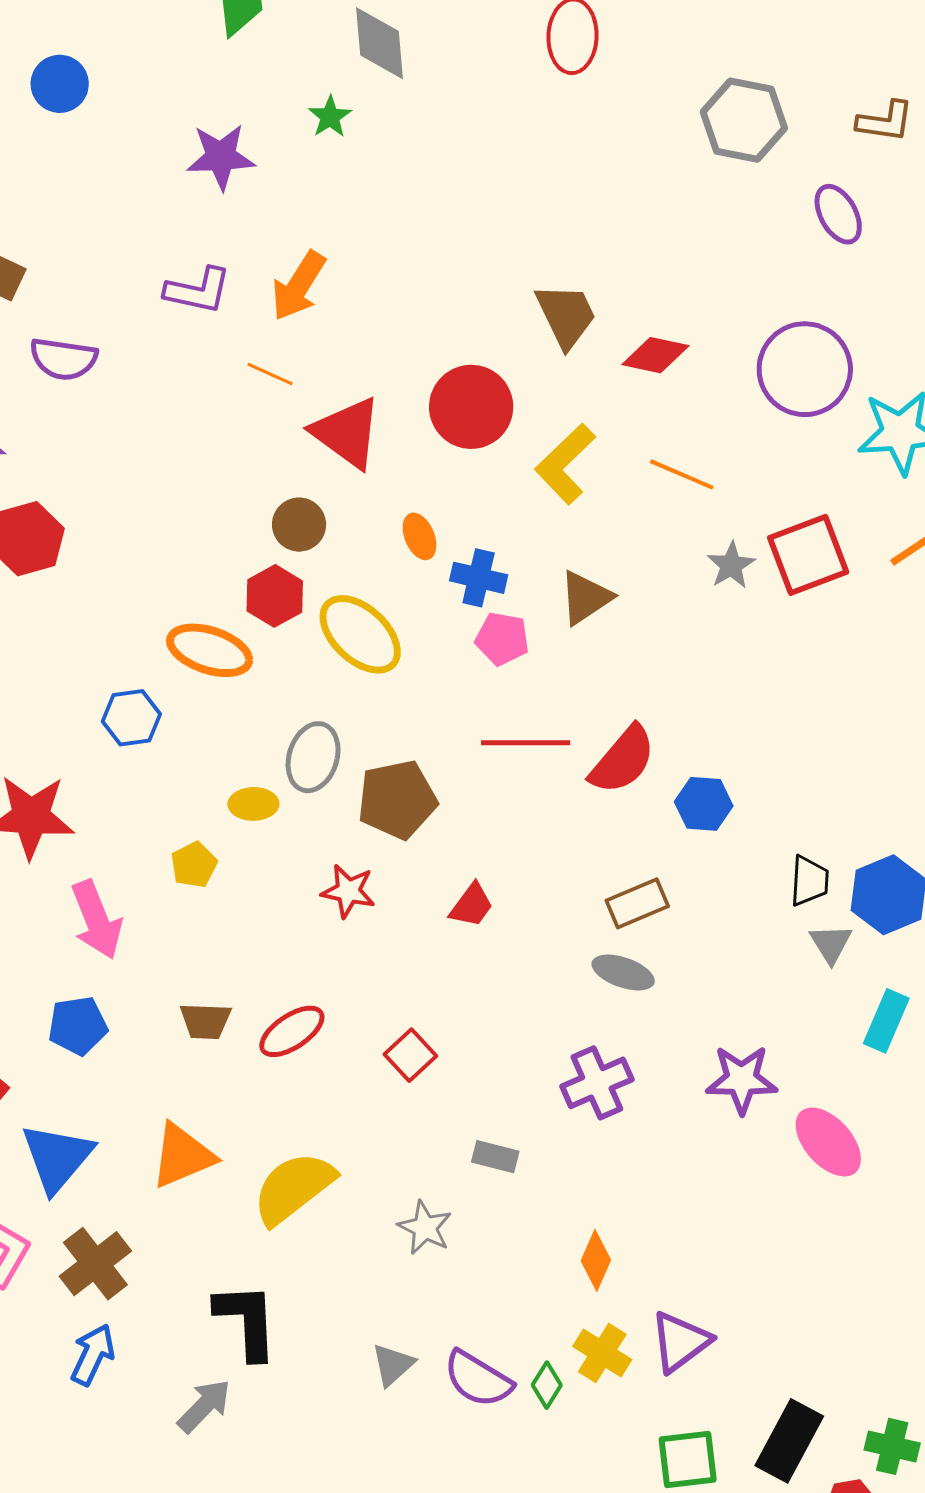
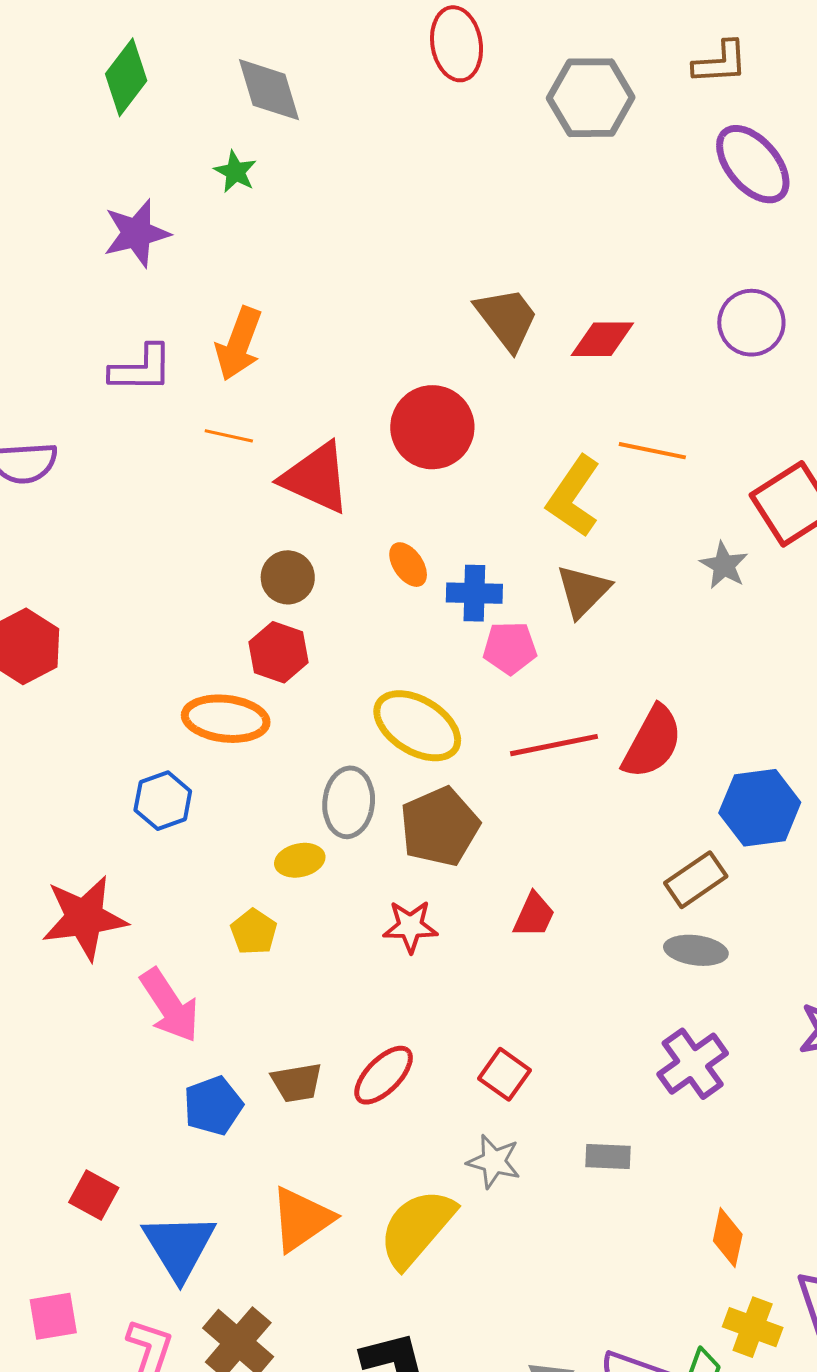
gray hexagon: (744, 120) -> (591, 98), moved
brown L-shape: (885, 121) -> (720, 63), moved
purple ellipse: (838, 214) -> (753, 164), size x1.4
purple circle: (805, 369) -> (751, 323), size x0.7
yellow L-shape: (565, 464) -> (574, 496), moved
gray star: (731, 565) -> (724, 565), moved
yellow ellipse: (360, 634) -> (417, 726), moved
blue hexagon: (704, 804) -> (760, 808), moved, size x1.4
blue pentagon: (78, 1026) -> (213, 1106), moved
gray star: (425, 1228) -> (494, 1161), moved

